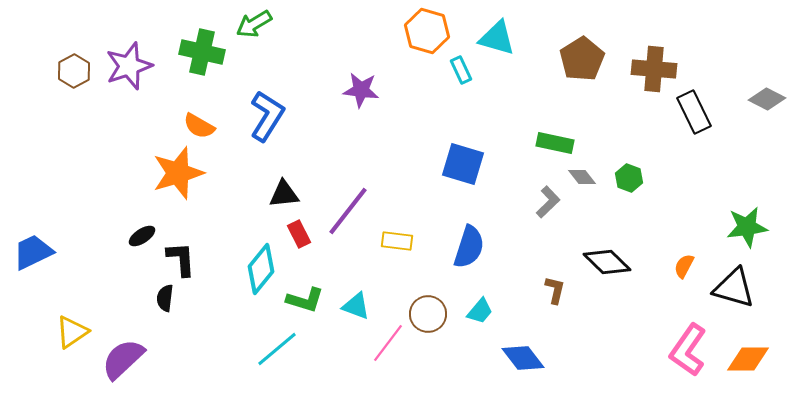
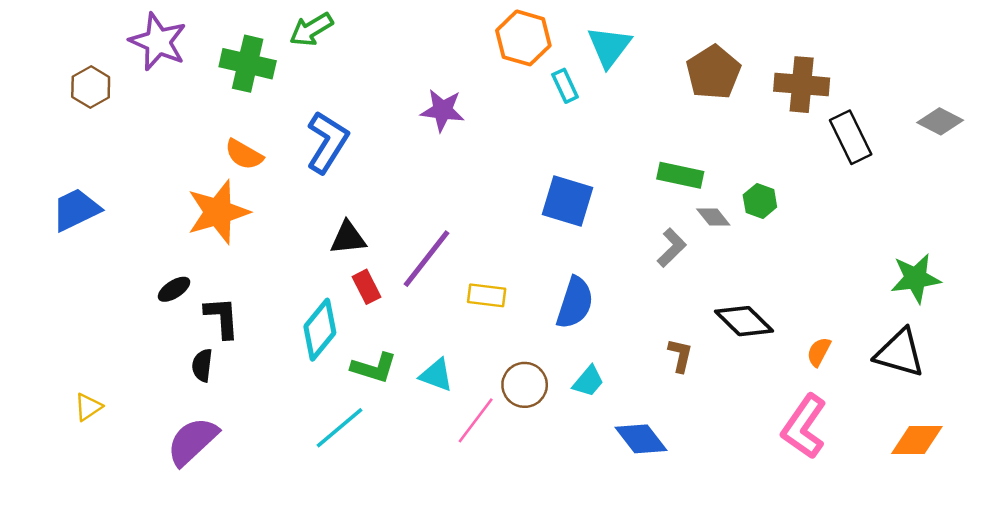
cyan triangle: (497, 38) -> (609, 47), turned 51
purple star: (129, 66) -> (158, 42), moved, turned -30
green hexagon: (629, 178) -> (760, 201), moved
blue trapezoid: (33, 252) -> (76, 210), moved
orange semicircle: (684, 266) -> (819, 352), moved
yellow triangle: (72, 332) -> (88, 407), size x0.7
pink L-shape: (688, 350) -> (804, 427), moved
purple semicircle: (123, 359) -> (192, 441), moved

